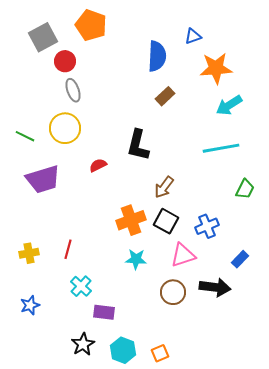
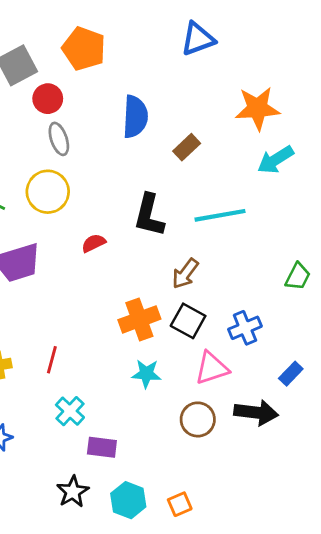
blue triangle: (193, 36) -> (198, 39), moved, size x1.5
blue semicircle: (157, 56) -> (135, 117), moved
cyan line: (221, 148) -> (220, 215), moved

